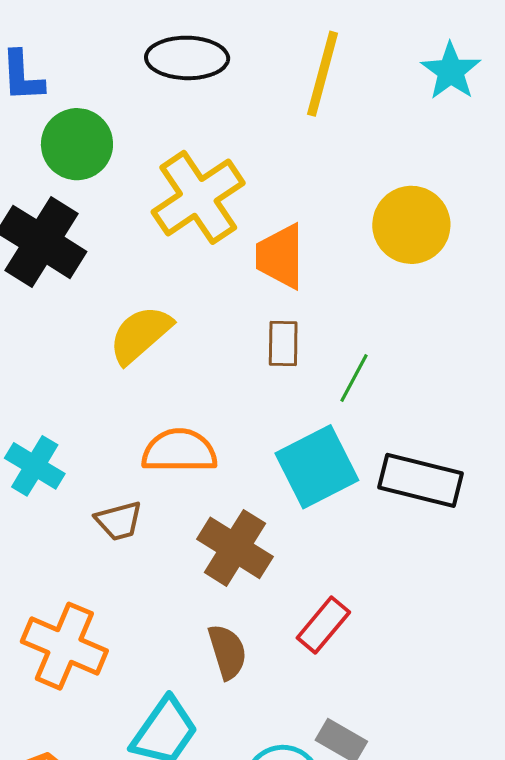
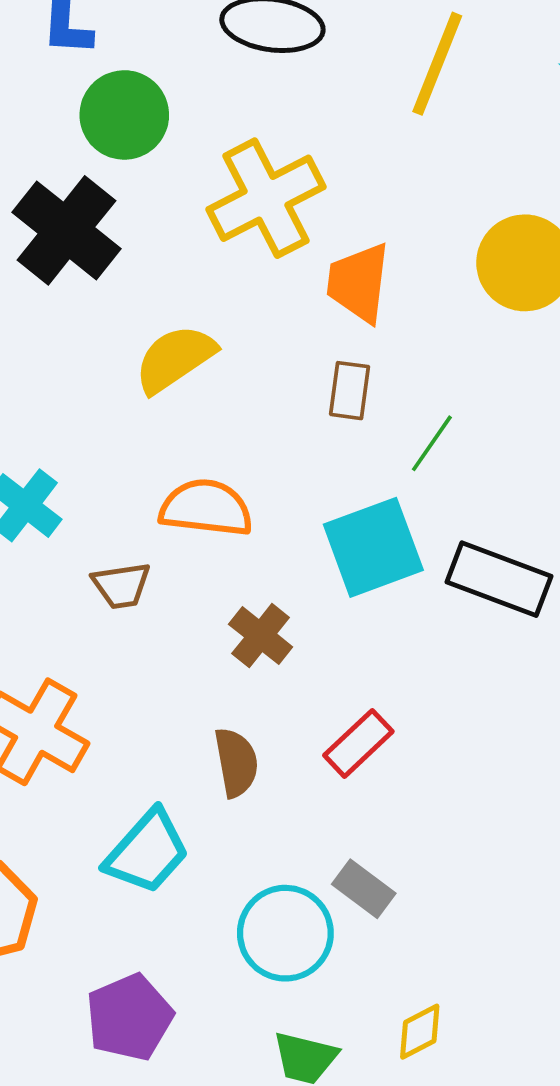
brown cross: (235, 548) -> (261, 636), size x0.7

